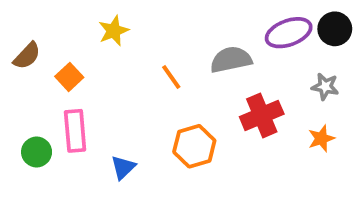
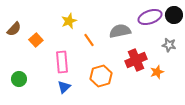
yellow star: (114, 31) -> (69, 21), moved
pink rectangle: (75, 131) -> (62, 62), moved
orange star: (321, 139) -> (157, 72), moved

